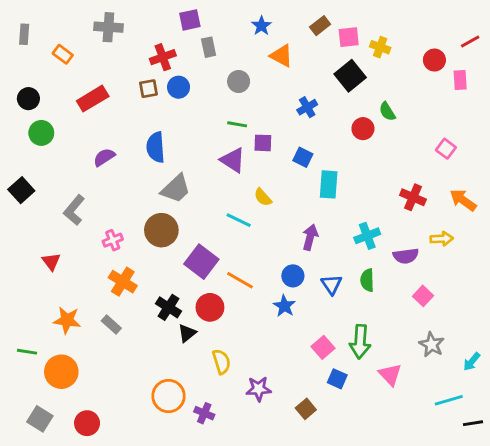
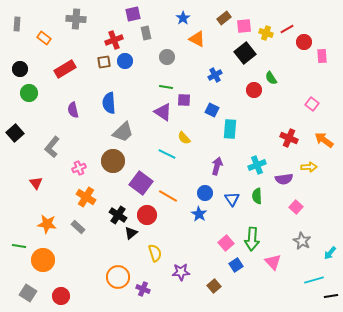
red line: (470, 41) -> (287, 29), moved
purple semicircle: (104, 157) -> (73, 110), turned -70
blue square: (337, 379) -> (236, 265), turned 32

